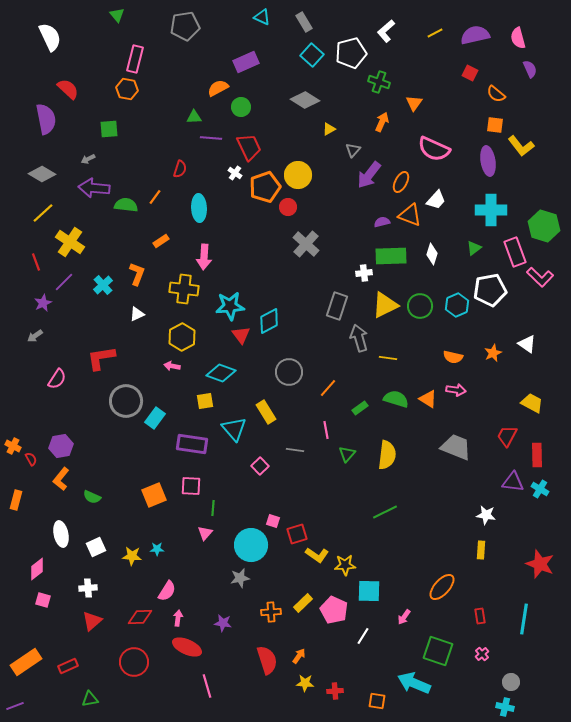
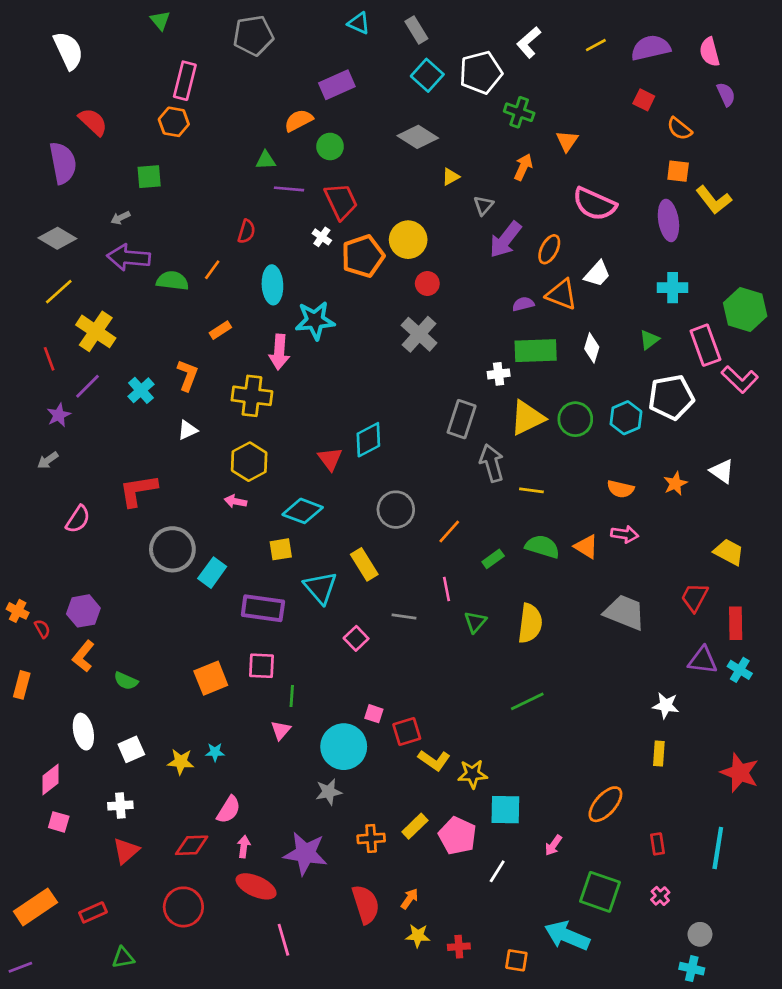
red circle: (288, 207) -> (427, 283), moved
cyan cross: (491, 210) -> (673, 288), size x0.7
cyan star: (230, 306) -> (315, 320), moved
purple star: (223, 623) -> (305, 853), size x1.8

